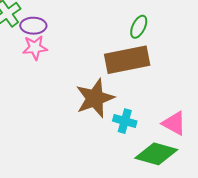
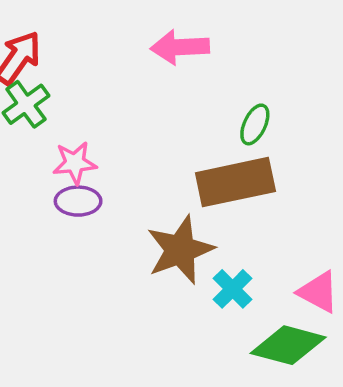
purple ellipse: (33, 26) -> (78, 201), moved
cyan cross: (125, 121) -> (233, 289), turned 30

